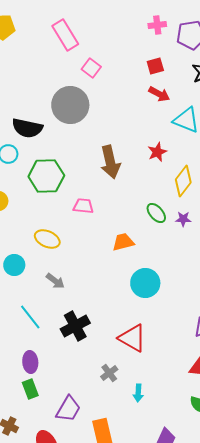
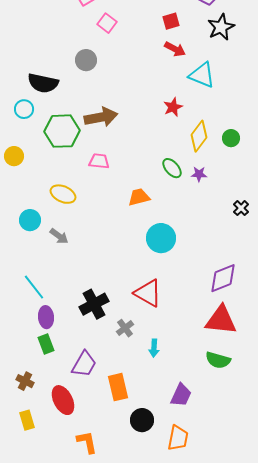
gray circle: (70, 105) -> (86, 60), size x0.6
brown arrow: (110, 162) -> (101, 117), moved, turned -88
gray arrow: (55, 281) -> (59, 236), moved
cyan line: (30, 317) -> (34, 287), moved
black cross: (75, 326) -> (94, 304), moved

